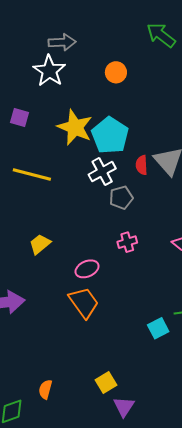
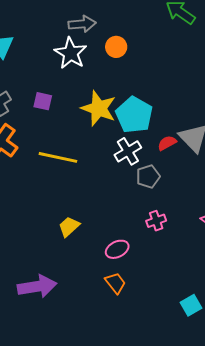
orange circle: (116, 72) -> (116, 47), moved
red semicircle: (142, 165) -> (167, 143), turned 66
orange trapezoid: (84, 302) -> (115, 283), size x0.7

